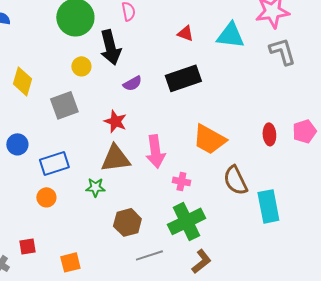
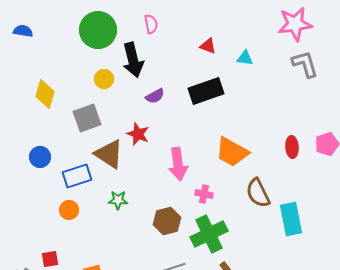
cyan triangle: (230, 35) -> (245, 58), moved, size x0.6
brown triangle: (115, 158) -> (109, 154), moved, turned 40
brown hexagon: (127, 222) -> (167, 221), moved

